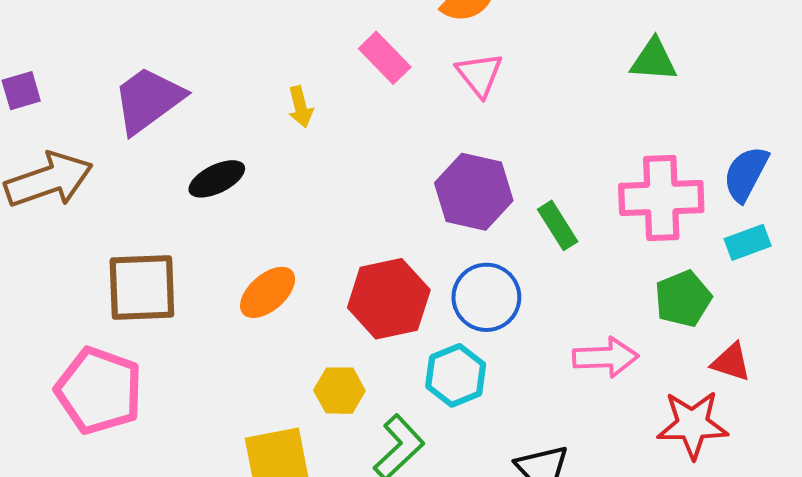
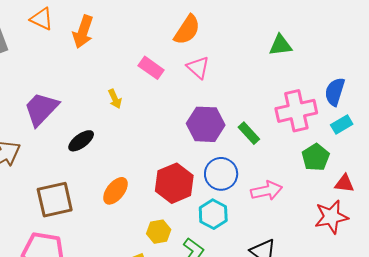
pink arrow: (606, 357) -> (267, 191), moved

